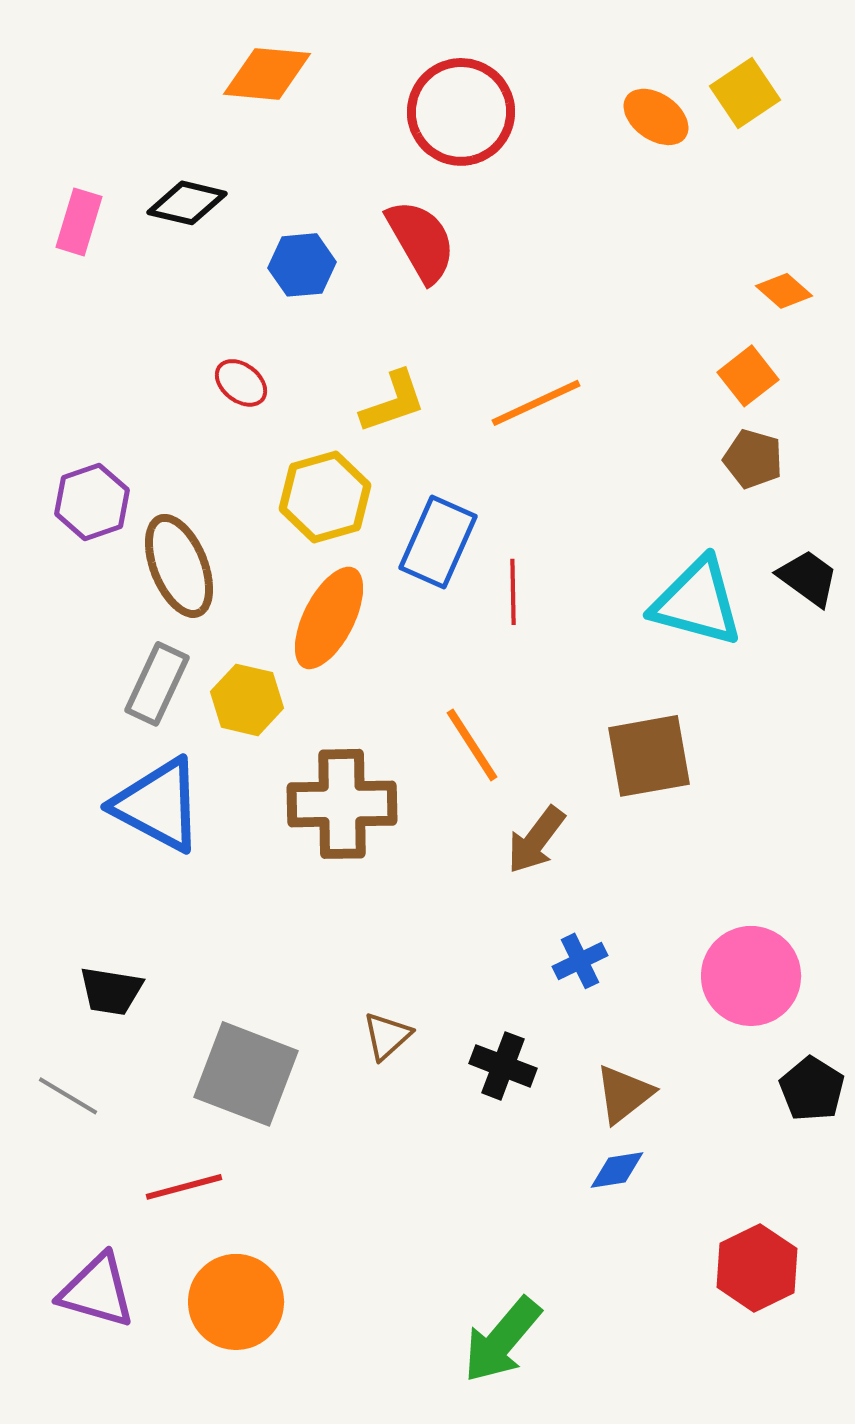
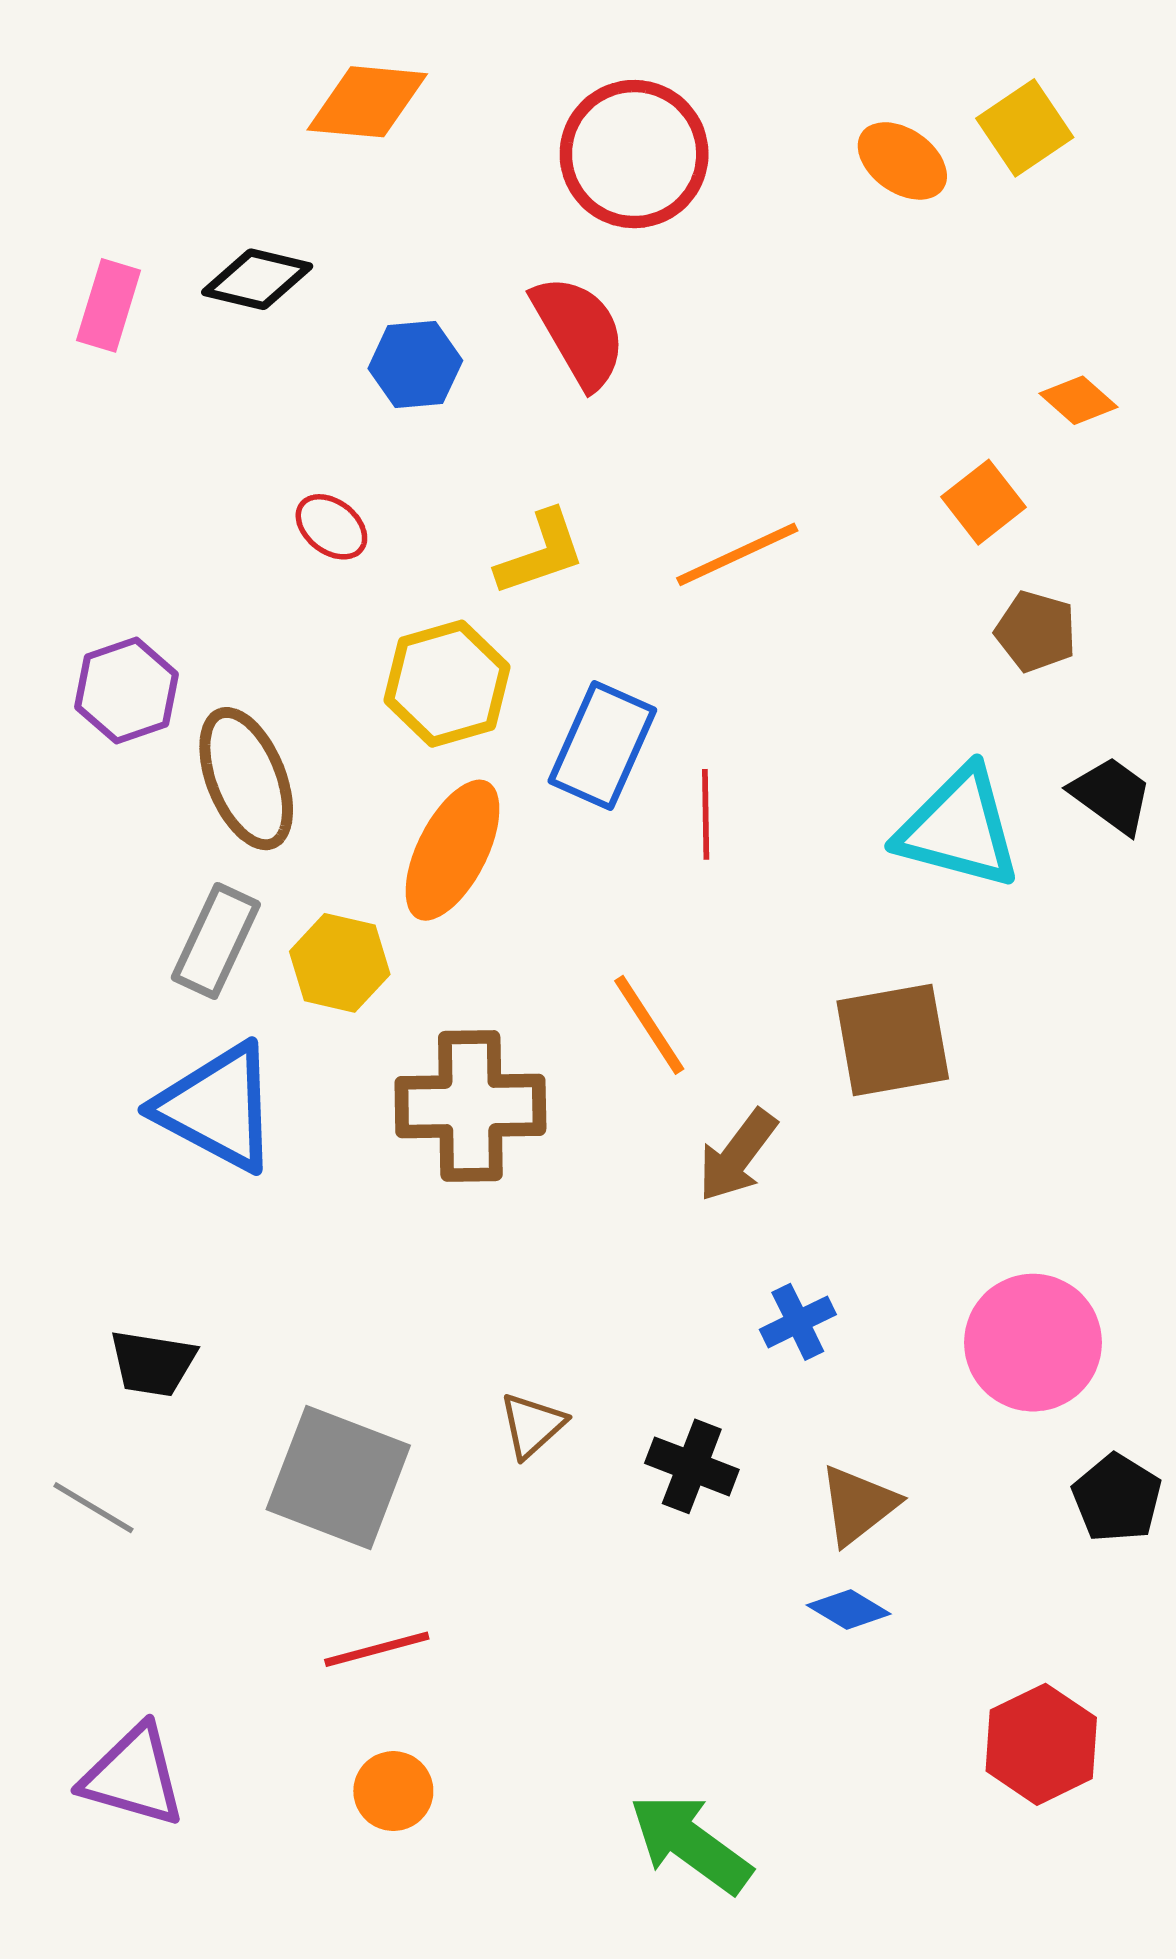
orange square: (748, 376) -> (983, 502), moved
blue diamond: (617, 1170) -> (849, 1609), turned 40
red line: (184, 1187) -> (377, 1649), moved
orange circle: (236, 1302) -> (393, 1791), moved, size x0.6
green arrow: (502, 1340) -> (690, 1843), turned 86

